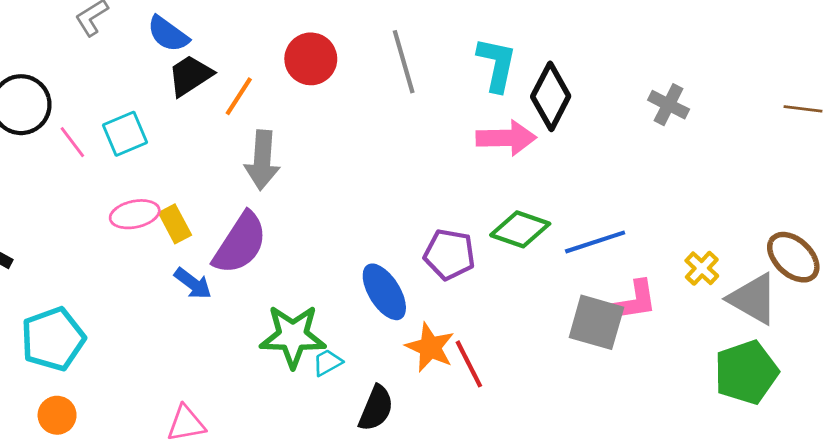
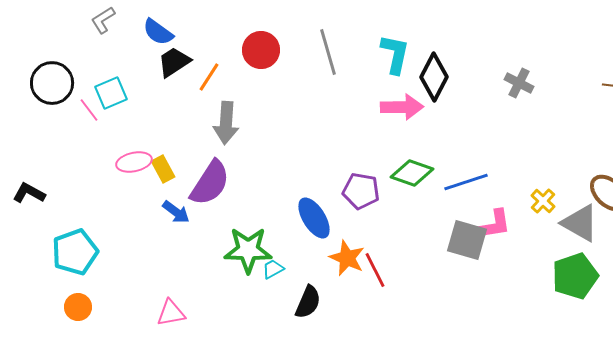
cyan square: (125, 134) -> (111, 93), moved

